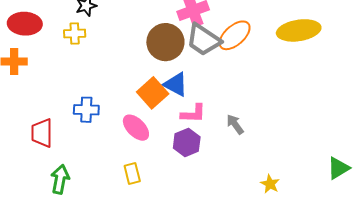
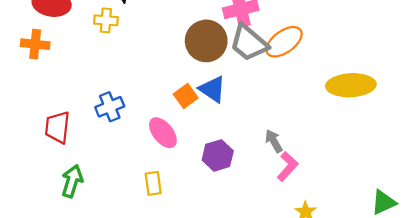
yellow ellipse: (299, 30) -> (351, 85), moved
orange square: (153, 93) -> (186, 96), size x0.7
blue cross: (86, 110) -> (110, 107), turned -30
pink L-shape: (193, 114) -> (288, 167), moved, turned -56

